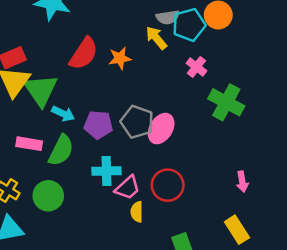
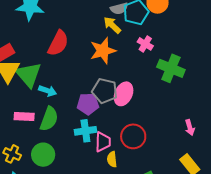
orange star: (120, 58) -> (103, 51), moved, size x1.5
purple pentagon: (98, 125) -> (88, 104), moved
pink trapezoid: (128, 188) -> (103, 142), turned -40

